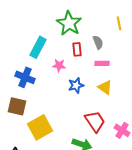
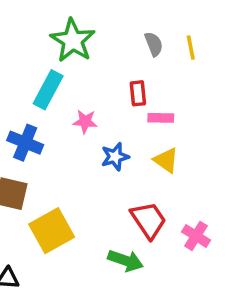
green star: (69, 23) -> (73, 40), moved
gray semicircle: (98, 42) -> (154, 44), moved
red rectangle: (77, 49) -> (138, 93), moved

